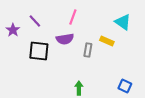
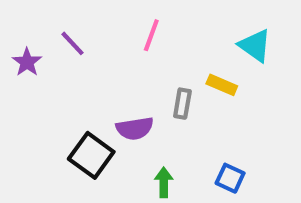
purple semicircle: (65, 39) -> (135, 128), moved
black square: (39, 51) -> (91, 155), moved, turned 30
blue square: (125, 86) -> (230, 178), moved

